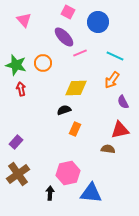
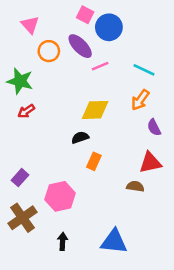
blue circle: (98, 22) -> (109, 27), moved
orange circle: (43, 63) -> (49, 51), moved
red arrow: (21, 89) -> (26, 111), turned -112
pink hexagon: (68, 173) -> (60, 196), moved

